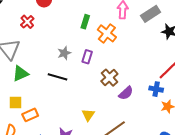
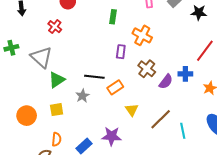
orange cross: (107, 33) -> (142, 35), moved
gray star: (64, 53) -> (83, 96), moved
blue cross: (156, 89) -> (185, 74), moved
orange rectangle: (30, 115) -> (115, 87), moved

